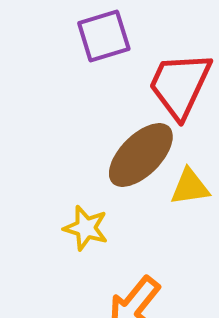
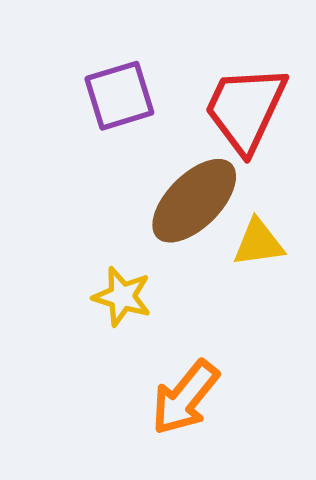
purple square: (104, 36) -> (119, 96), moved

